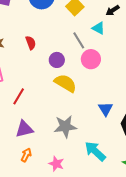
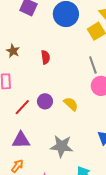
purple circle: (57, 60) -> (45, 101), moved
yellow semicircle: (65, 83) -> (71, 104), size x0.7

